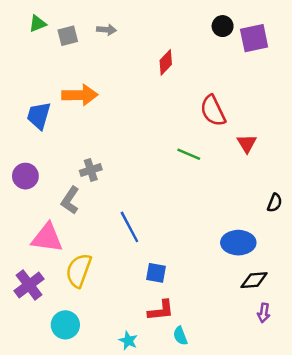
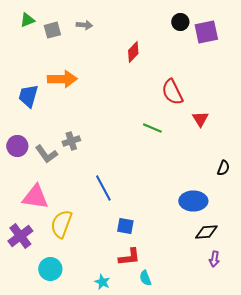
gray L-shape: (70, 200) -> (46, 154), moved, turned -70

